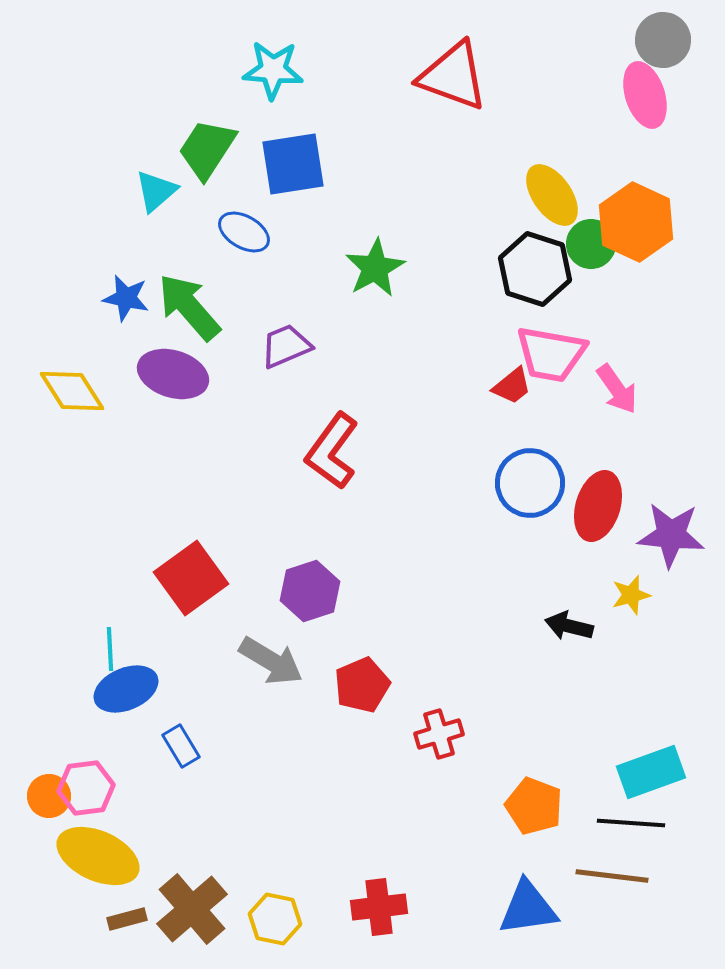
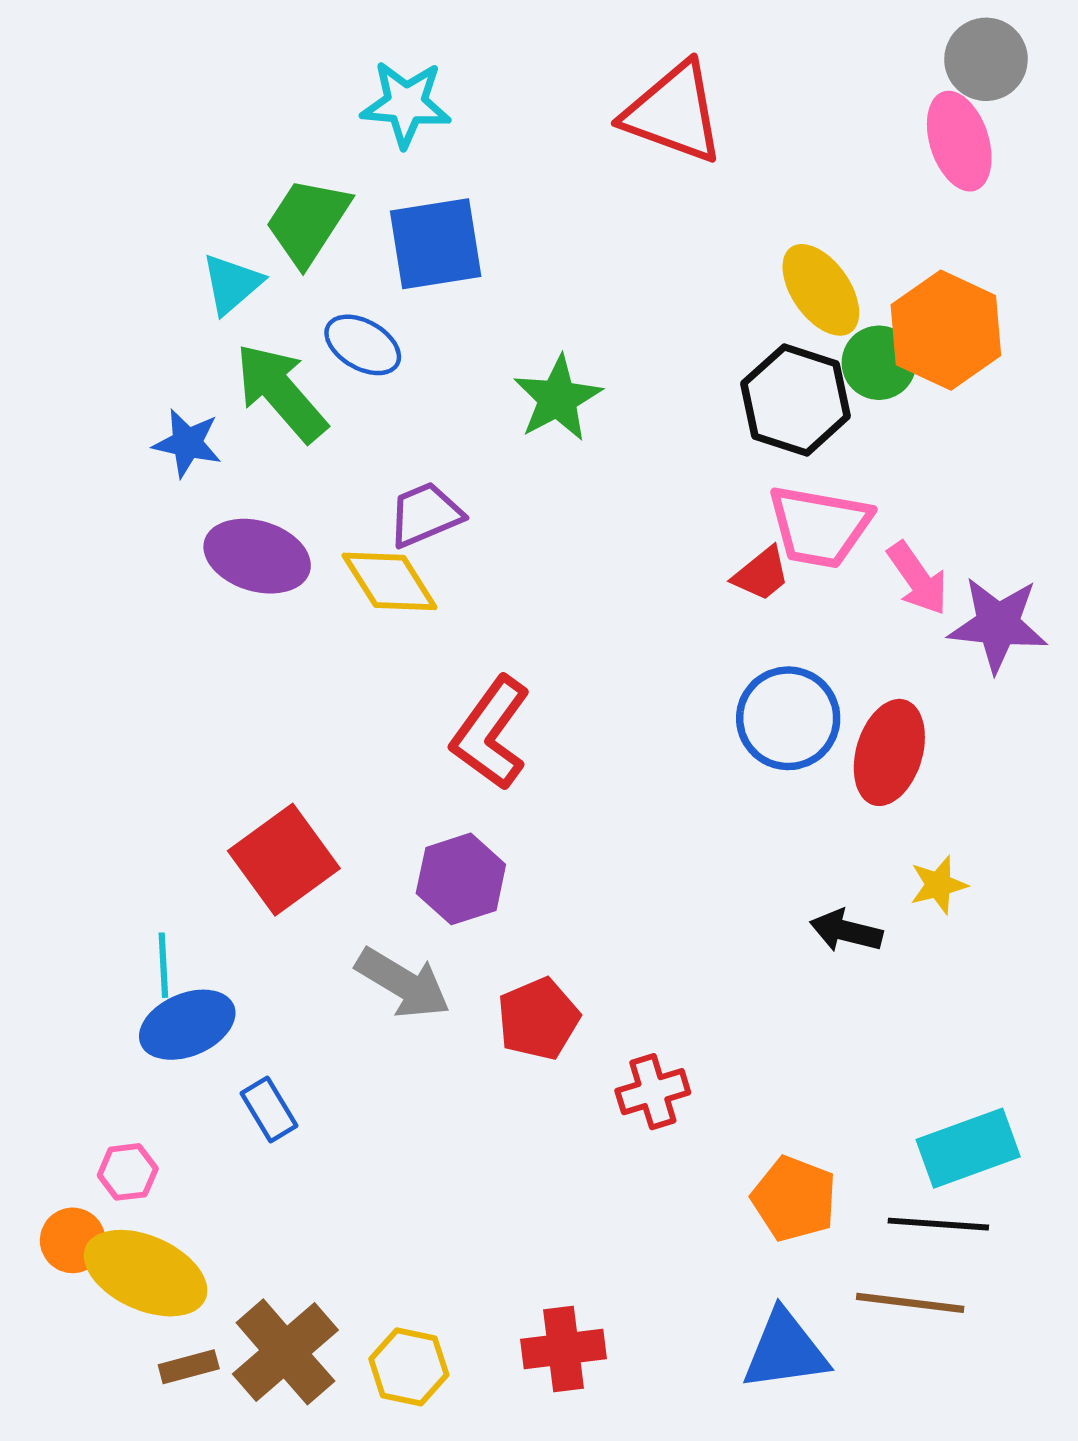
green arrow: (189, 307) -> (281, 393), moved
yellow diamond: (72, 391) -> (390, 581), moved
red L-shape: (332, 451) -> (491, 733), moved
purple star: (671, 535) -> (998, 625), moved
pink hexagon: (86, 788) -> (128, 1172), size x0.7
orange circle: (49, 796) -> (73, 1240), moved

